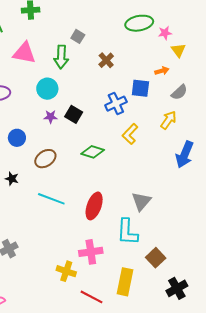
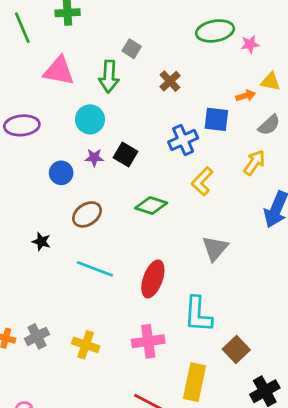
yellow triangle: (178, 50) -> (270, 82), moved, turned -42
blue circle: (17, 138) -> (61, 173), moved
gray triangle: (141, 201) -> (215, 248), moved
yellow cross: (66, 271) -> (86, 345), moved

